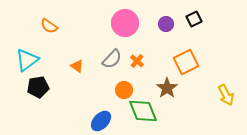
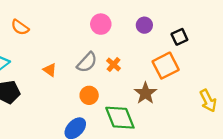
black square: (194, 19) -> (179, 37), moved
pink circle: (125, 23) -> (101, 24), size x0.7
orange circle: (124, 90) -> (89, 95), moved

